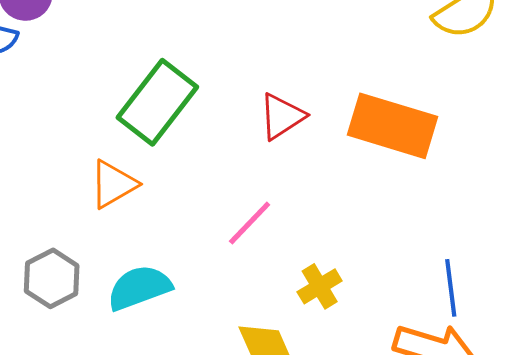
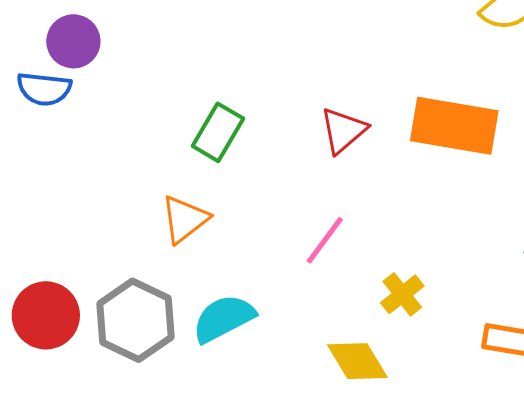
green rectangle: (157, 102) -> (218, 132), size x0.7
gray hexagon: (52, 278) -> (135, 320), size x1.4

